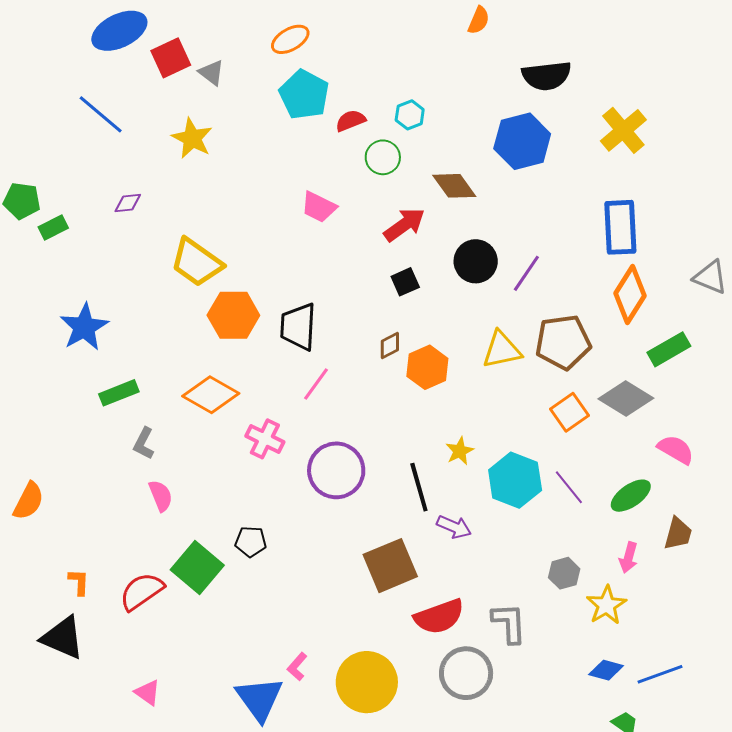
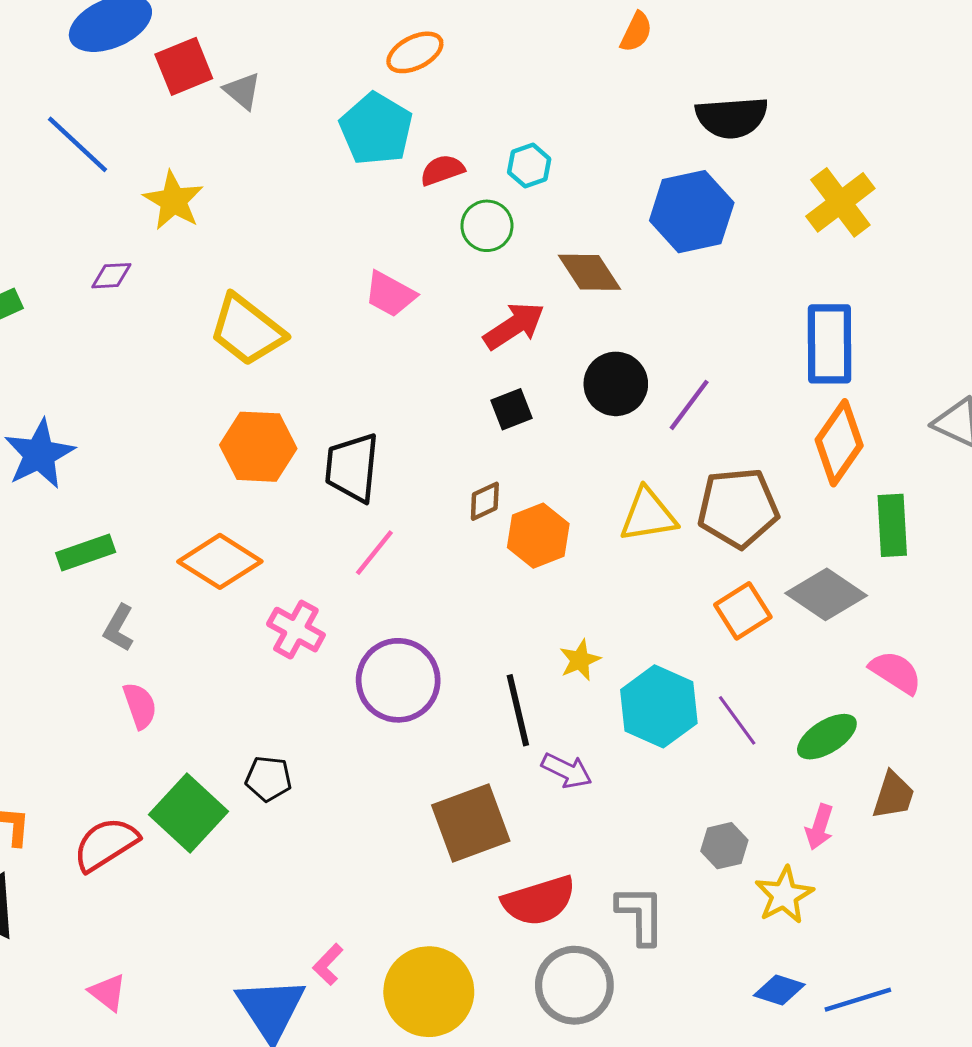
orange ellipse: (290, 39) -> (415, 52), moved
yellow star: (192, 138) -> (173, 201), moved
yellow trapezoid: (197, 262) -> (247, 330), moved
green rectangle: (669, 349) -> (892, 525), turned -66

